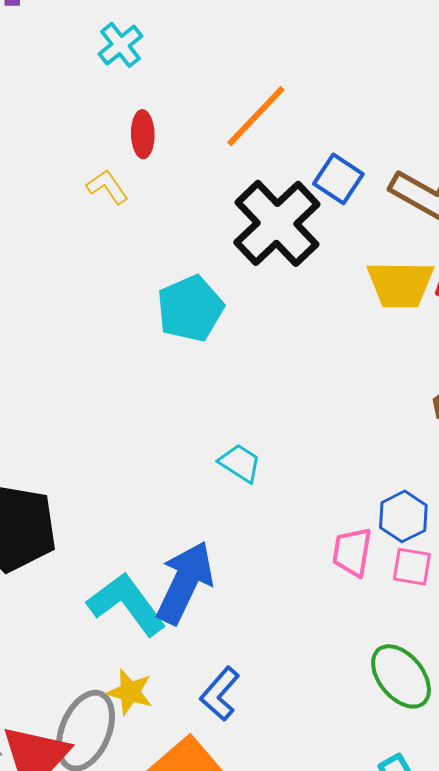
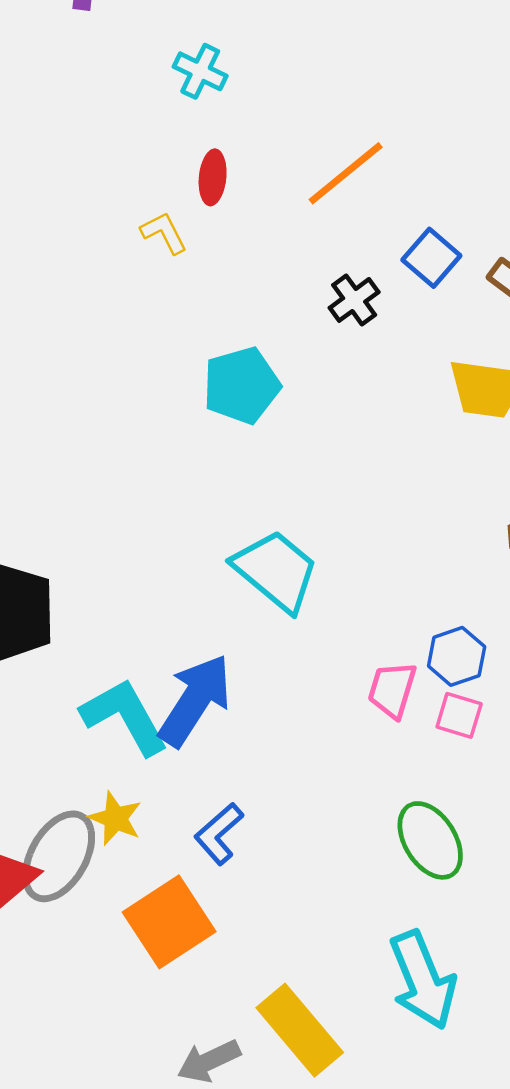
cyan cross: (121, 45) -> (200, 71), turned -33
black cross: (277, 223) -> (354, 300), size x0.5
cyan trapezoid: (240, 463) -> (276, 571), size x1.8

